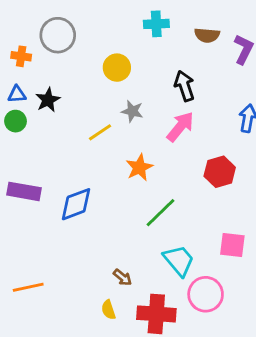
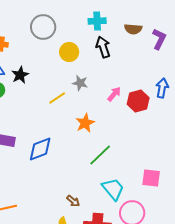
gray circle: (58, 35) -> (43, 27), moved
black arrow: (184, 86) -> (103, 47), moved
pink arrow: (180, 127) -> (114, 94), size x0.7
red hexagon: (220, 172) -> (138, 101), moved

